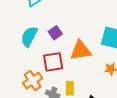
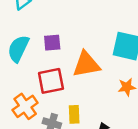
purple square: (55, 33) -> (52, 43), turned 32

